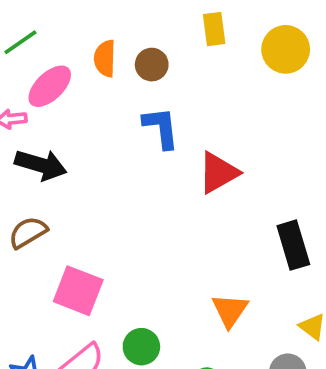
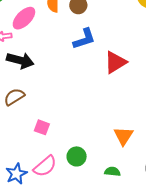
blue L-shape: (161, 128) -> (84, 39), turned 80
pink square: (78, 291) -> (42, 127), size x0.6

